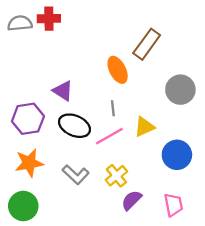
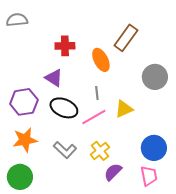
red cross: (49, 19) -> (65, 46), moved
blue circle: (177, 155) -> (154, 148), moved

